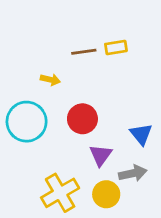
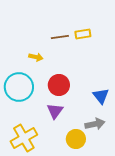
purple triangle: (101, 155) -> (55, 111), moved
yellow cross: (60, 193) -> (24, 138), moved

